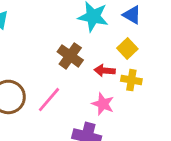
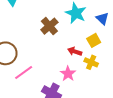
brown cross: (70, 56) -> (49, 26), moved
pink line: (49, 100) -> (24, 73), moved

